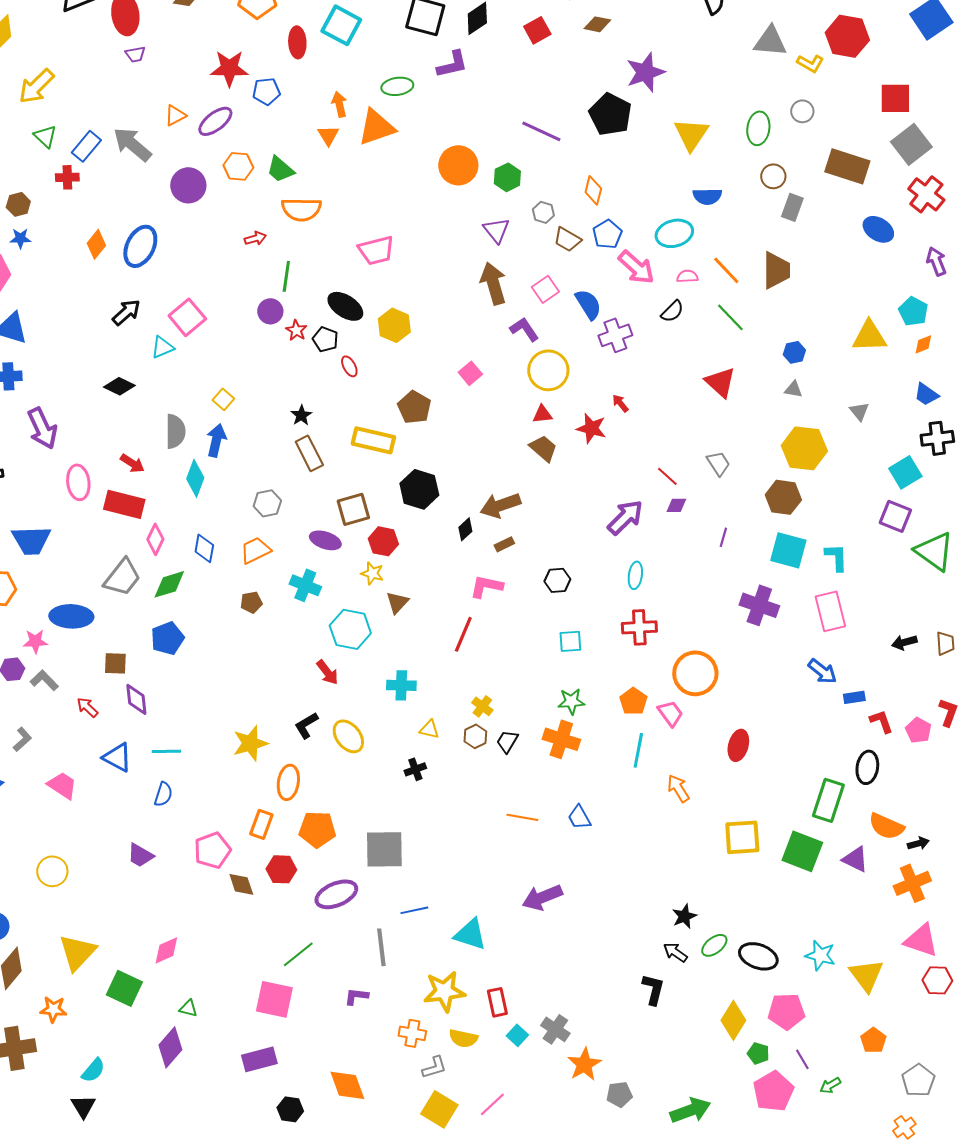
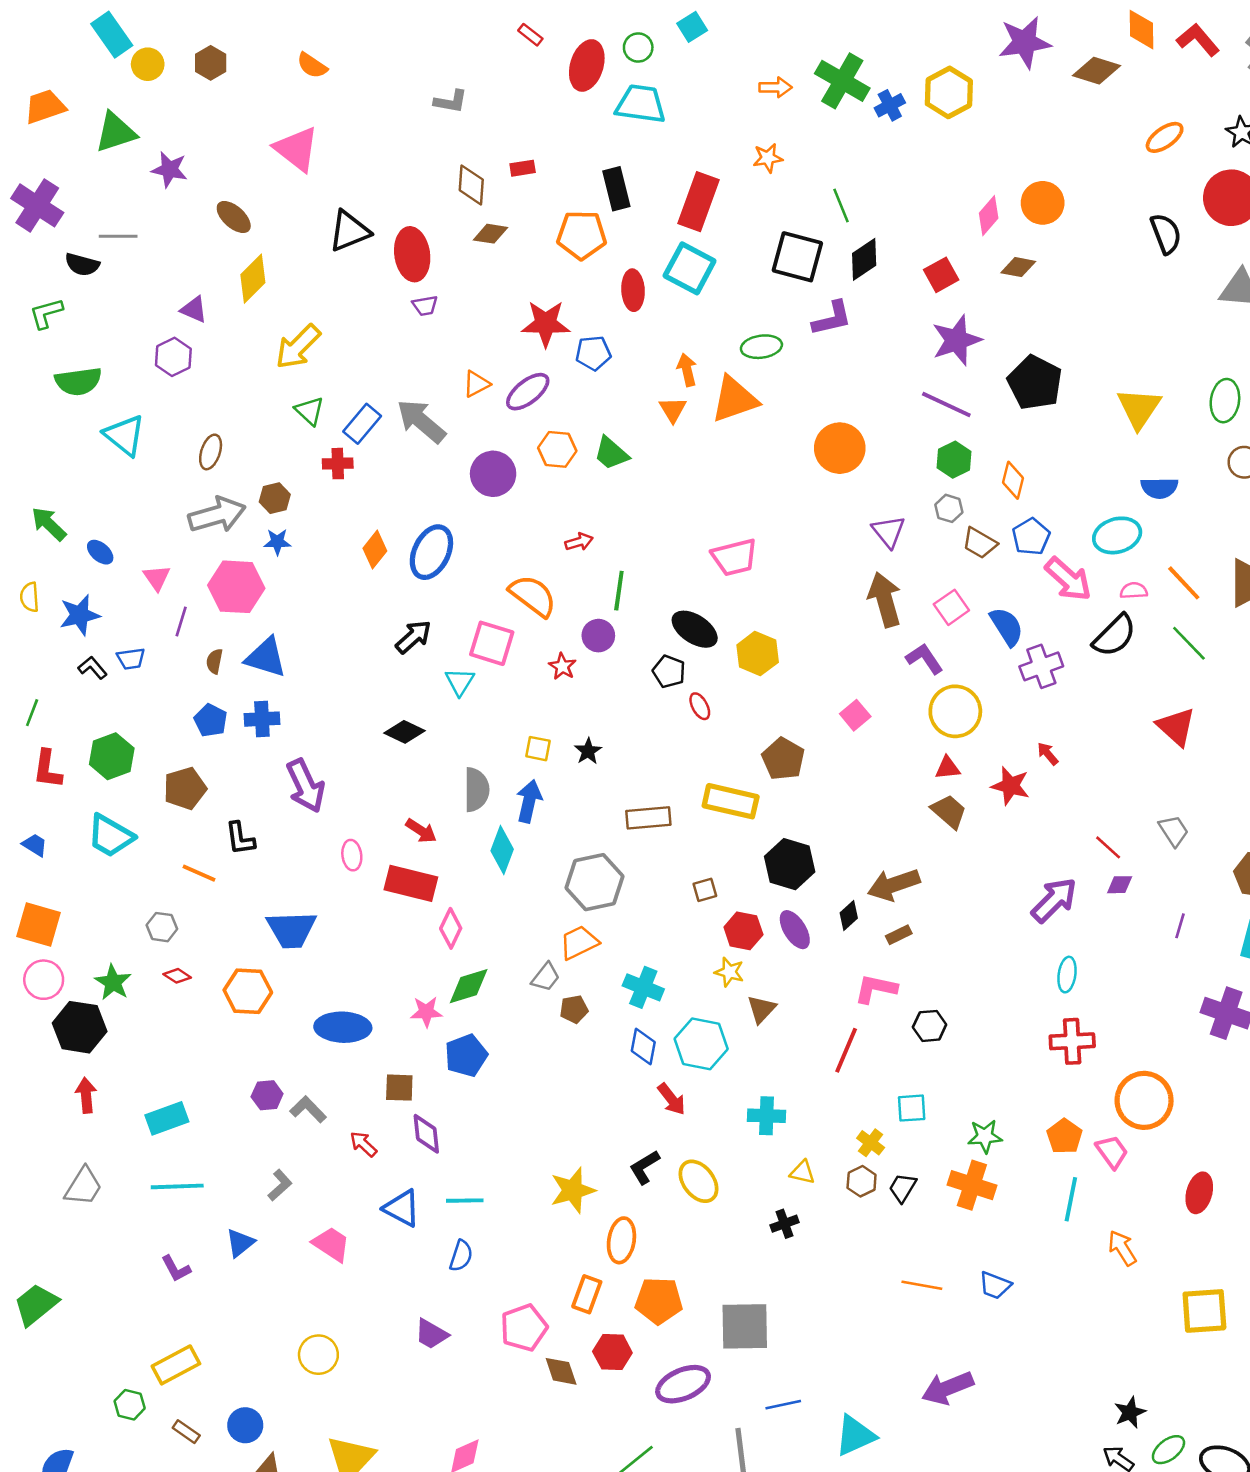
purple star: (645, 72) -> (957, 340), moved
green hexagon: (507, 177) -> (954, 460), moved
orange semicircle: (301, 209) -> (533, 596), moved, turned -144
black semicircle: (672, 311) -> (1115, 636), size x1.5
pink square: (187, 317) -> (492, 643), turned -33
red star: (296, 330) -> (562, 666), moved
cyan triangle: (162, 347) -> (460, 682), turned -35
yellow square: (223, 399) -> (538, 749), turned -30
black star: (301, 415) -> (588, 751), moved
brown rectangle: (309, 453) -> (648, 818), turned -68
pink ellipse: (78, 482) -> (352, 855), size x0.7
gray hexagon: (267, 503) -> (594, 882), size x1.6
brown square: (353, 509) -> (705, 890), size x0.6
purple ellipse: (325, 540) -> (795, 930), moved, turned 40
blue diamond: (204, 548) -> (643, 1046), moved
gray trapezoid: (122, 577) -> (546, 977), moved, size x0.6
black hexagon: (557, 580) -> (930, 1026), moved
pink star: (35, 641) -> (426, 1012), moved
cyan square: (570, 641) -> (912, 1108), moved
blue trapezoid: (579, 817) -> (995, 1285), turned -40
cyan triangle: (470, 934) -> (855, 1436), turned -42

